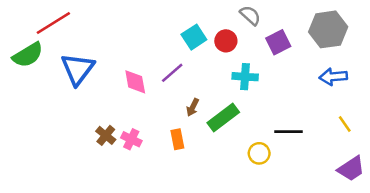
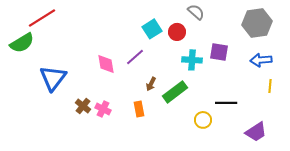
purple square: (278, 42) -> (219, 52), moved, turned 36
blue triangle: (78, 69) -> (53, 78), moved
yellow line: (345, 124) -> (270, 86), moved, turned 40
purple trapezoid: (351, 169) -> (256, 132), moved

